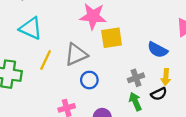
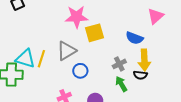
cyan triangle: (31, 28) -> (25, 59), moved
yellow arrow: (166, 77) -> (144, 60), size x1.5
black semicircle: (159, 94) -> (140, 75), turned 40

